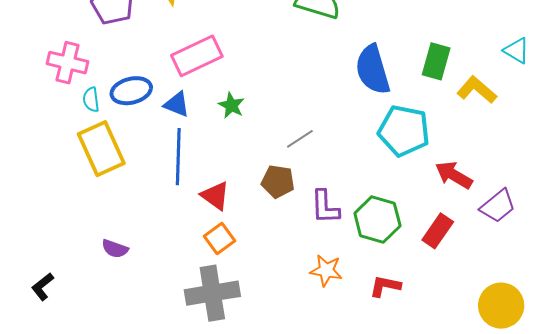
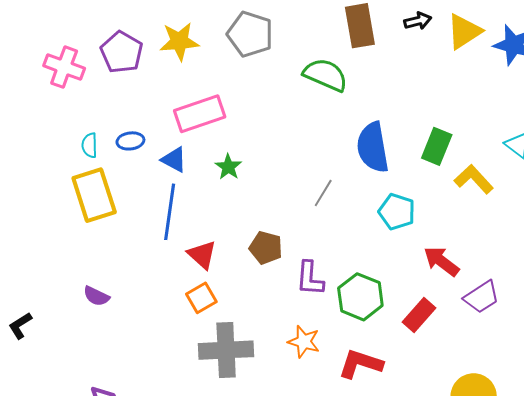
pink cross: (68, 63) -> (64, 67), moved
blue ellipse: (131, 91) -> (130, 141), size x0.7
cyan pentagon: (404, 131) -> (397, 212), size x0.7
gray line: (300, 139) -> (323, 193), moved, turned -32
red L-shape: (385, 286) -> (361, 364), size x1.4
gray cross: (212, 293) -> (226, 350), moved

